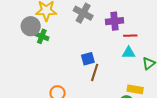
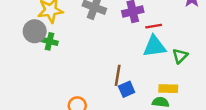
cyan triangle: (129, 53) -> (155, 46), size x1.5
blue square: (88, 59) -> (127, 89), moved

